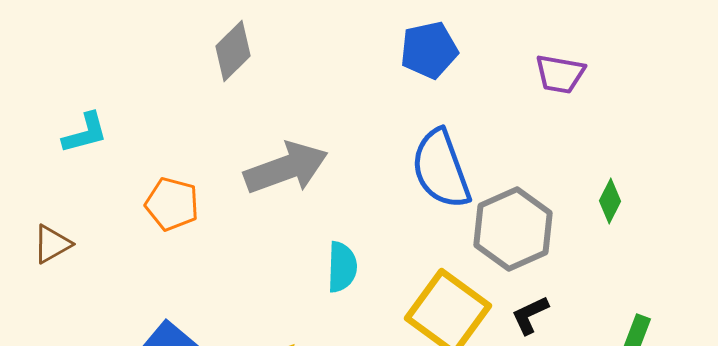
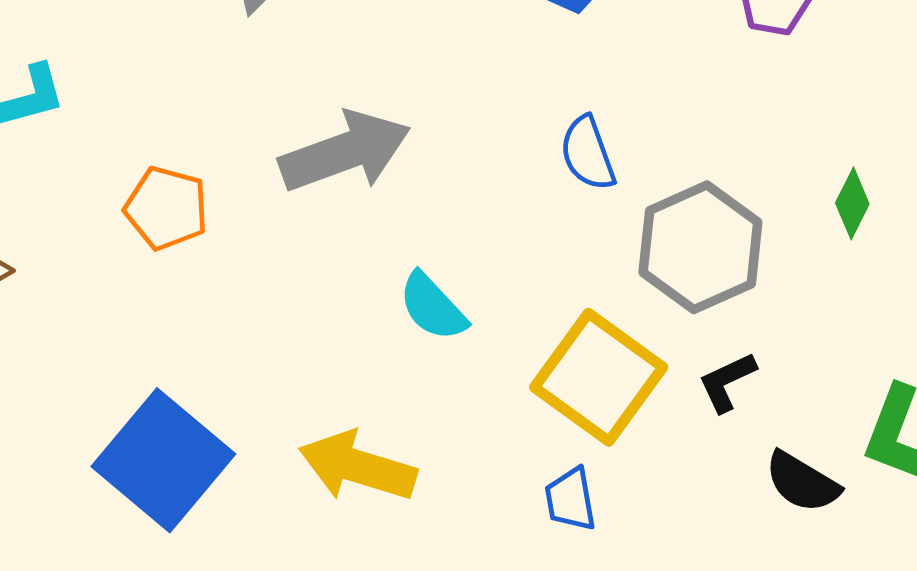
blue semicircle: (441, 169) -> (588, 153), size x0.6
cyan semicircle: (342, 267) -> (433, 307), turned 135

